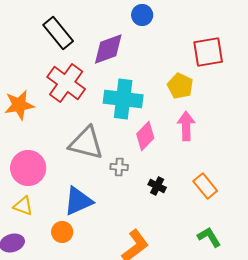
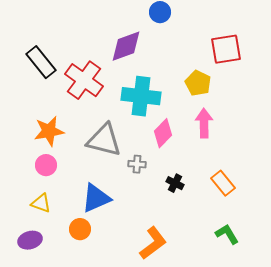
black rectangle: (58, 33) -> (41, 62), moved
orange star: (19, 105) -> (49, 131), moved
pink circle: (28, 168) -> (46, 165), size x0.6

